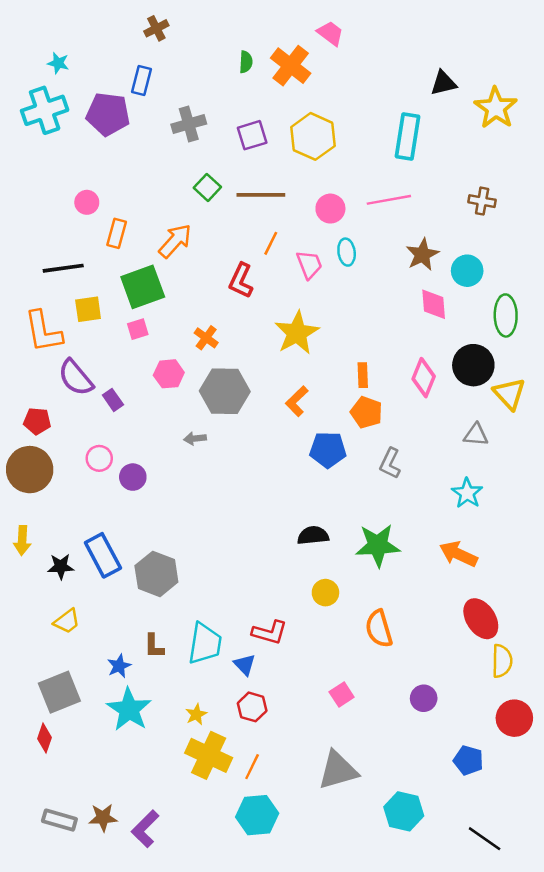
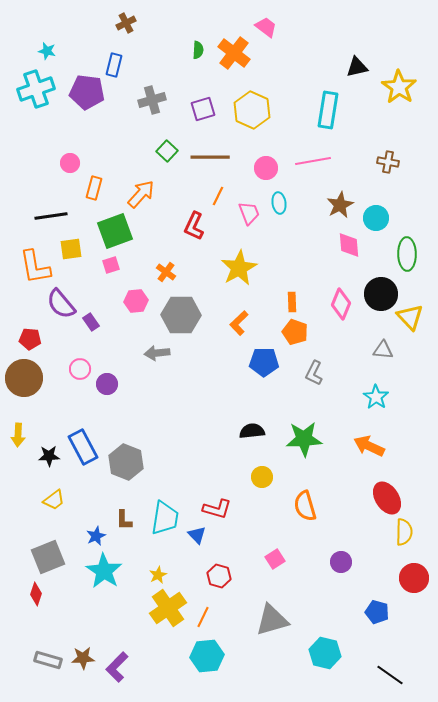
gray arrow: (195, 438) -> (157, 353), size x1.4
red hexagon: (252, 707) -> (219, 576), moved
yellow cross: (209, 755) -> (168, 608), turned 30

